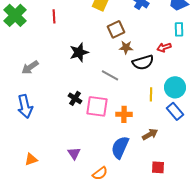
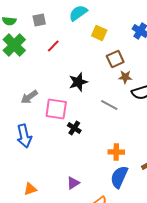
red line: (54, 16) -> (53, 46), turned 48
pink square: (97, 106) -> (56, 109), moved
orange cross: (124, 114) -> (116, 152), moved
purple triangle: (74, 153) -> (73, 183), turned 32

